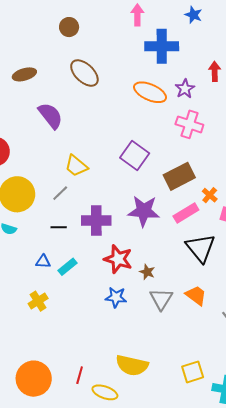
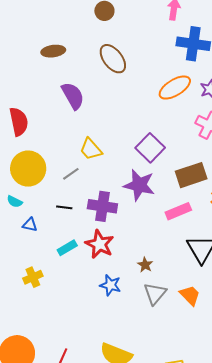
orange ellipse: (150, 92) -> (175, 88), turned -64
purple star: (144, 211) -> (139, 185), moved
pink rectangle: (186, 213) -> (178, 211), moved
red star: (118, 259) -> (100, 244), moved
blue triangle: (43, 262) -> (30, 225), moved

